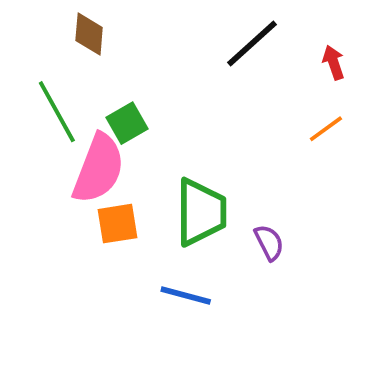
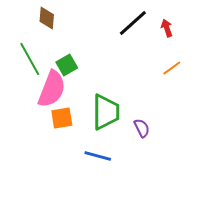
red arrow: (334, 62) -> (167, 28), moved

